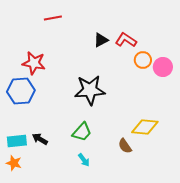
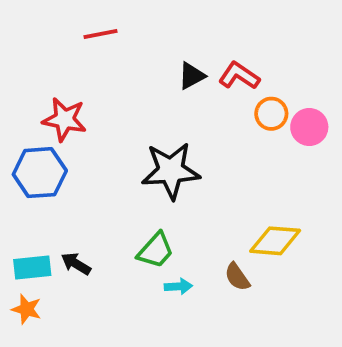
cyan arrow: (84, 160) -> (178, 286), moved, turned -56

